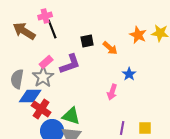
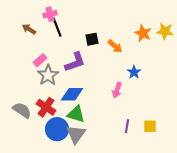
brown arrow: (24, 31) -> (29, 29), size x0.6
pink rectangle: (46, 62) -> (40, 60), moved
gray semicircle: (17, 79) -> (22, 110), moved, turned 114
blue diamond: (30, 96) -> (72, 94), moved

